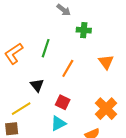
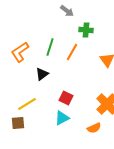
orange line: (68, 68) -> (72, 52), moved
black triangle: (37, 85) -> (42, 74), moved, turned 32

